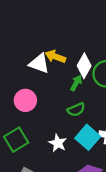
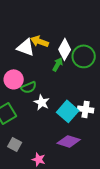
green semicircle: (76, 110) -> (29, 87), moved
white star: (58, 143) -> (42, 102), moved

